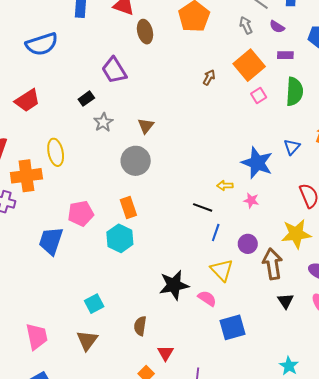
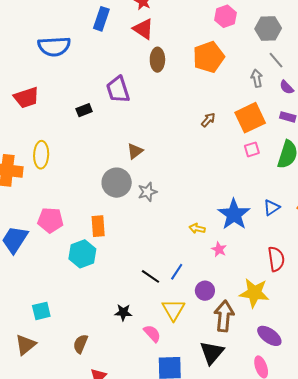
gray star: (103, 122) -> (147, 192), moved
black line: (203, 207) -> (151, 276), moved
black star: (174, 285) -> (123, 312), size x0.6
black triangle: (286, 301) -> (212, 353), moved, size x1.5

